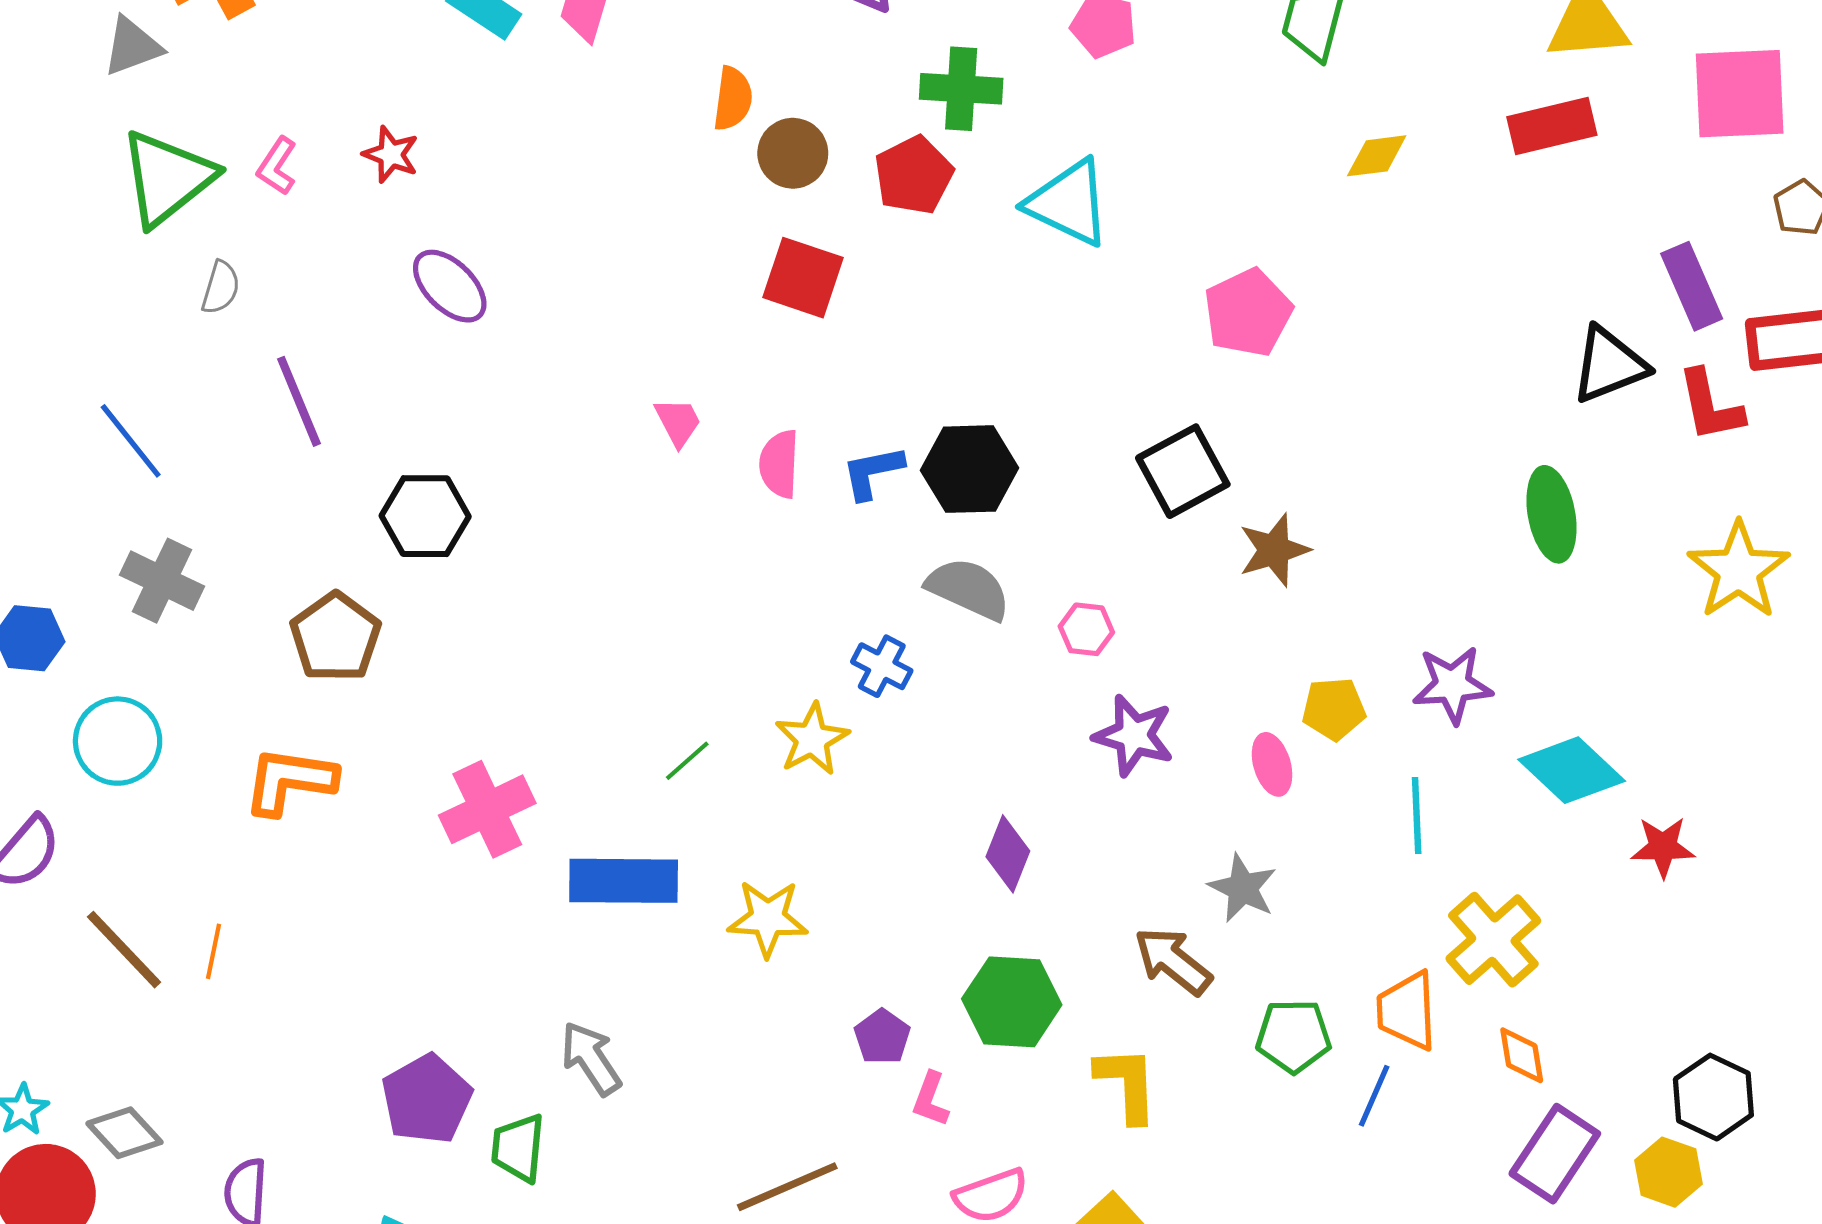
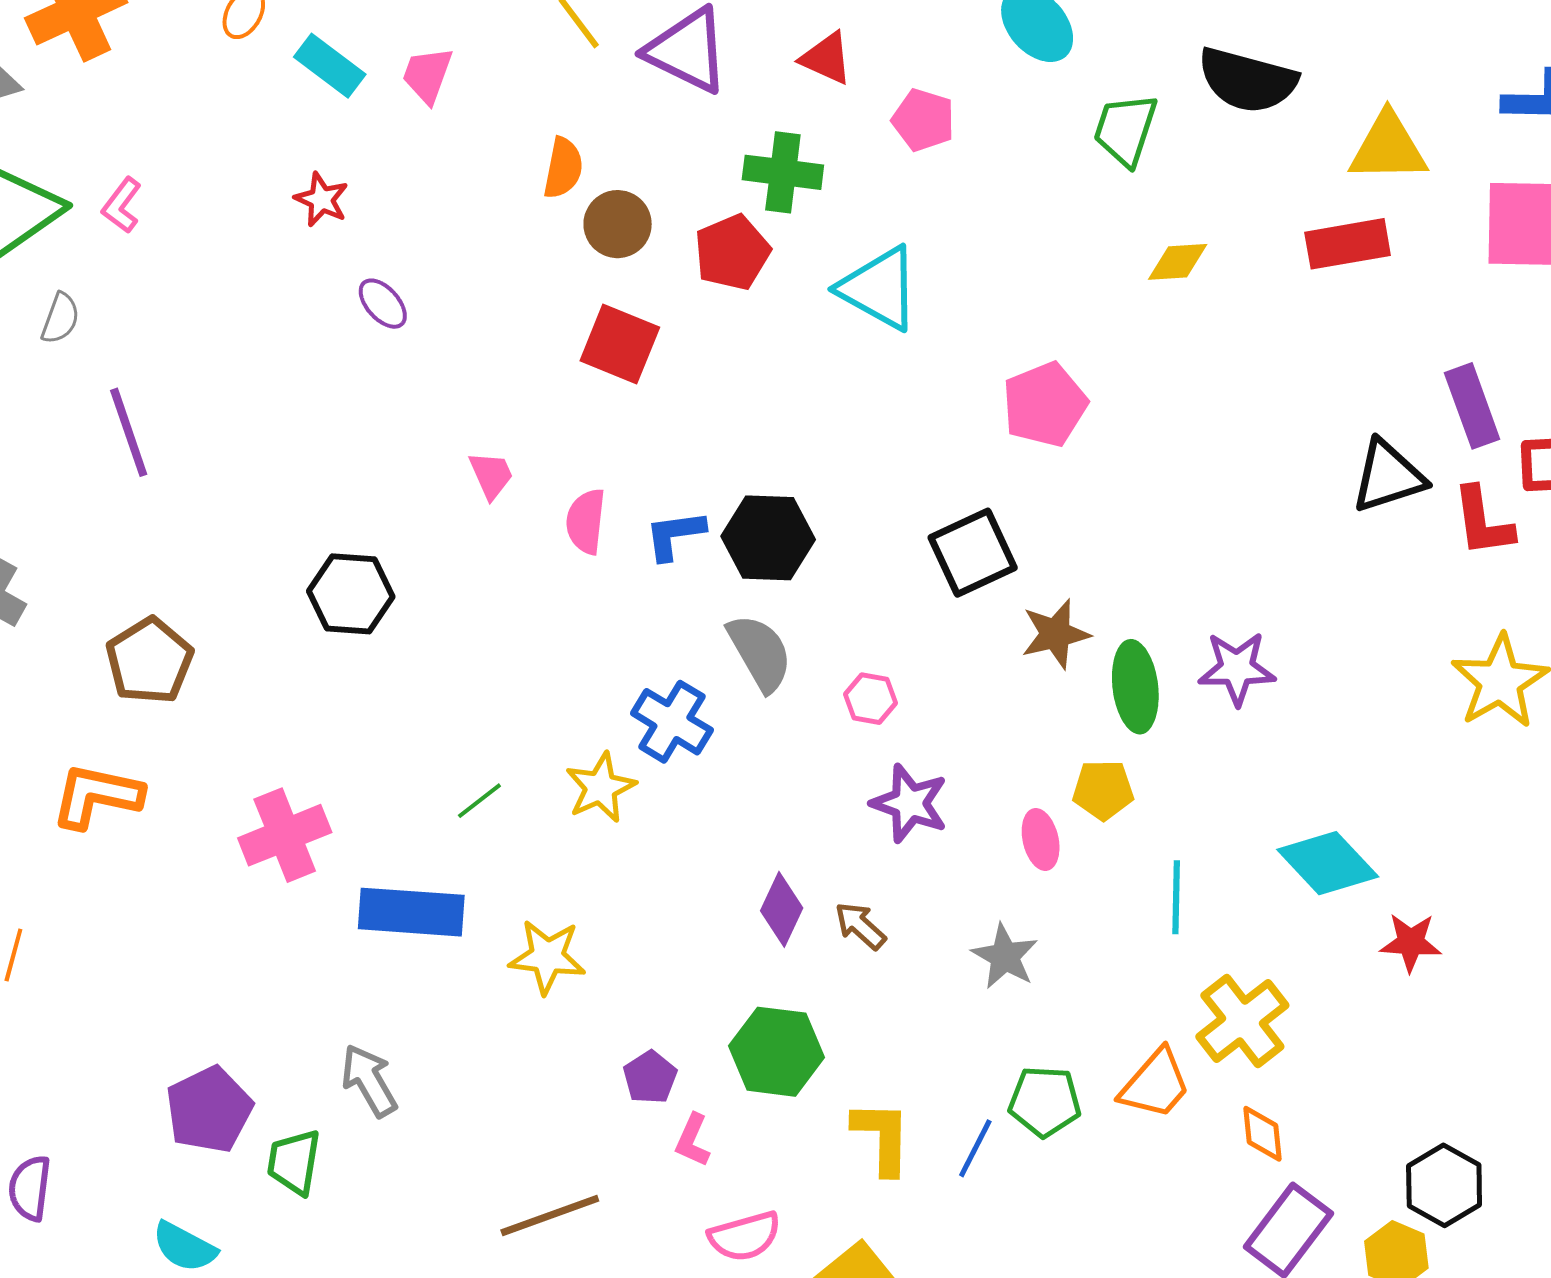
red star: (391, 154) -> (321, 199), moved
purple ellipse: (450, 286) -> (383, 304), moved, size x0.7
green ellipse: (1552, 514) -> (1135, 687), moved
black hexagon: (425, 516) -> (351, 594), moved
gray semicircle: (968, 589) -> (760, 653), turned 32
blue cross: (882, 666) -> (672, 722), size x1.4
purple star: (1452, 685) -> (1237, 668), moved
brown arrow: (1173, 961) -> (860, 926), moved, size x0.7
orange trapezoid: (1407, 1011) -> (1155, 1084), turned -140
blue line: (1374, 1096) -> (975, 1148), moved

